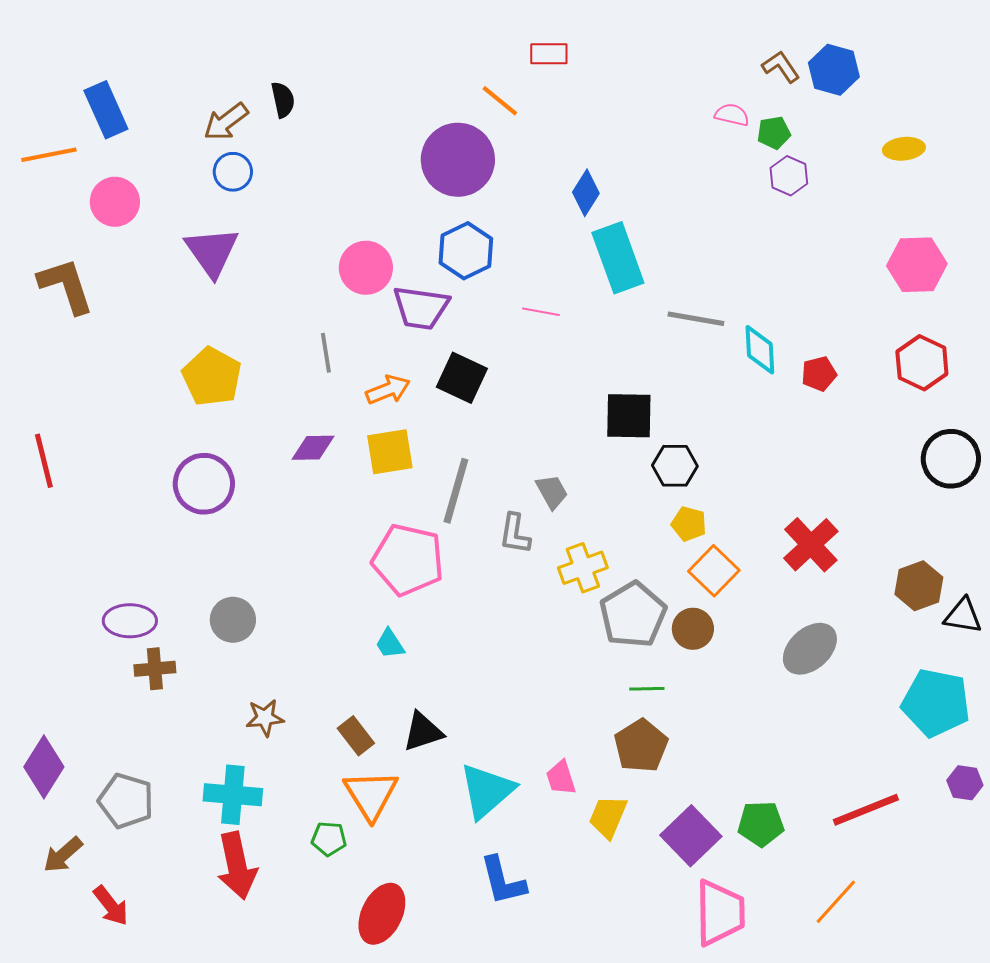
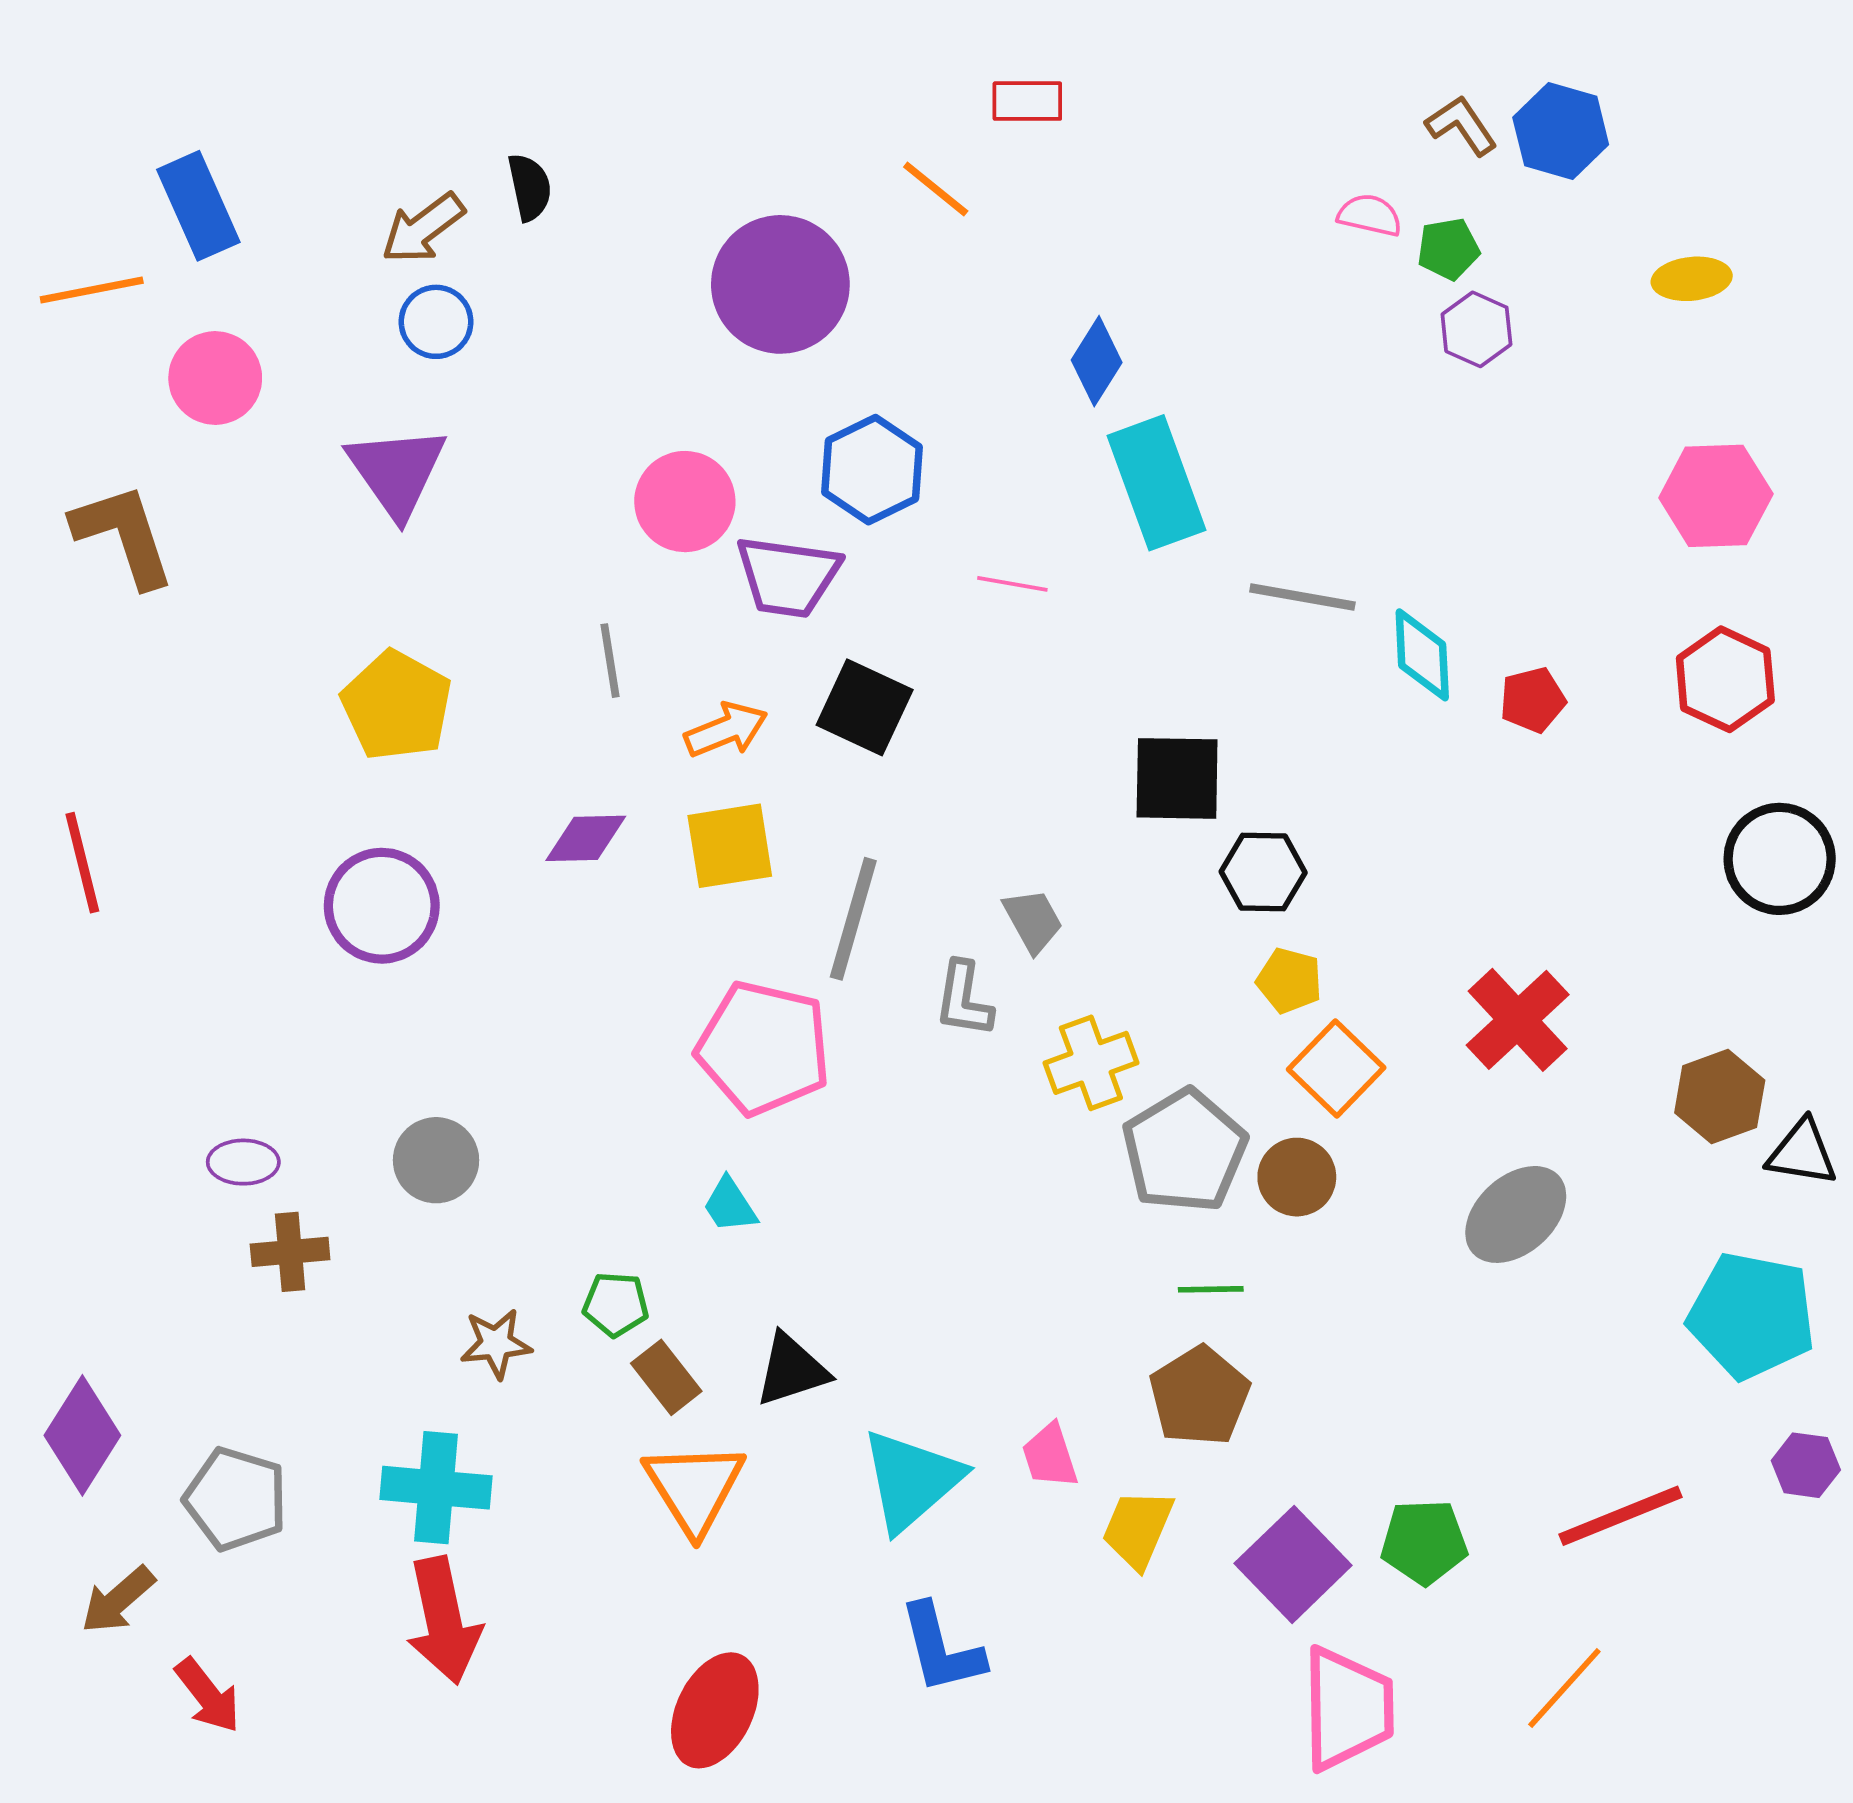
purple circle: (458, 160) -> (780, 284), moved
purple ellipse: (130, 621) -> (243, 1162), size x0.7
green pentagon: (329, 839) -> (616, 1304), moved

